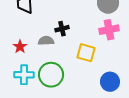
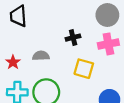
black cross: (62, 29) -> (73, 38), moved

